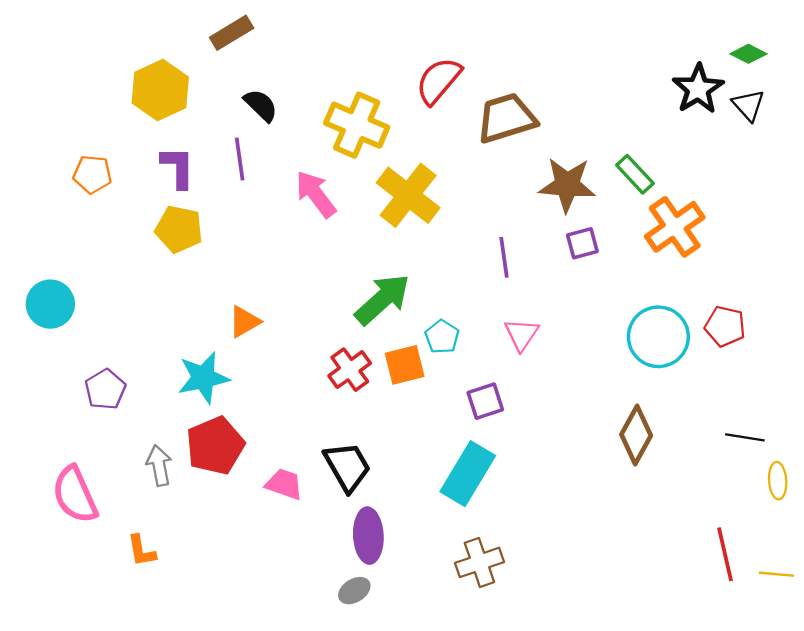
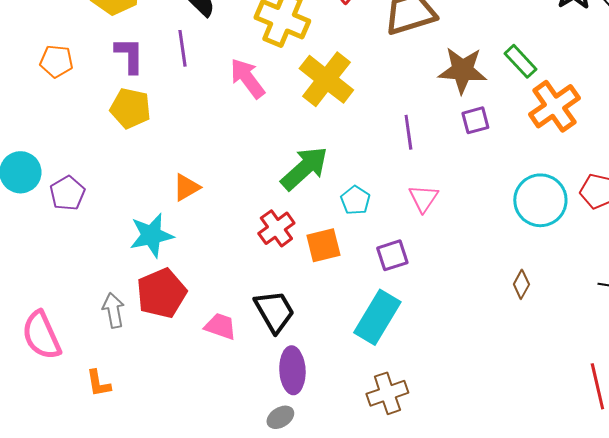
orange square: (405, 365) -> (323, 245), moved
purple pentagon: (105, 389) -> (67, 193), moved
brown diamond: (636, 435) -> (521, 284), size x0.6

